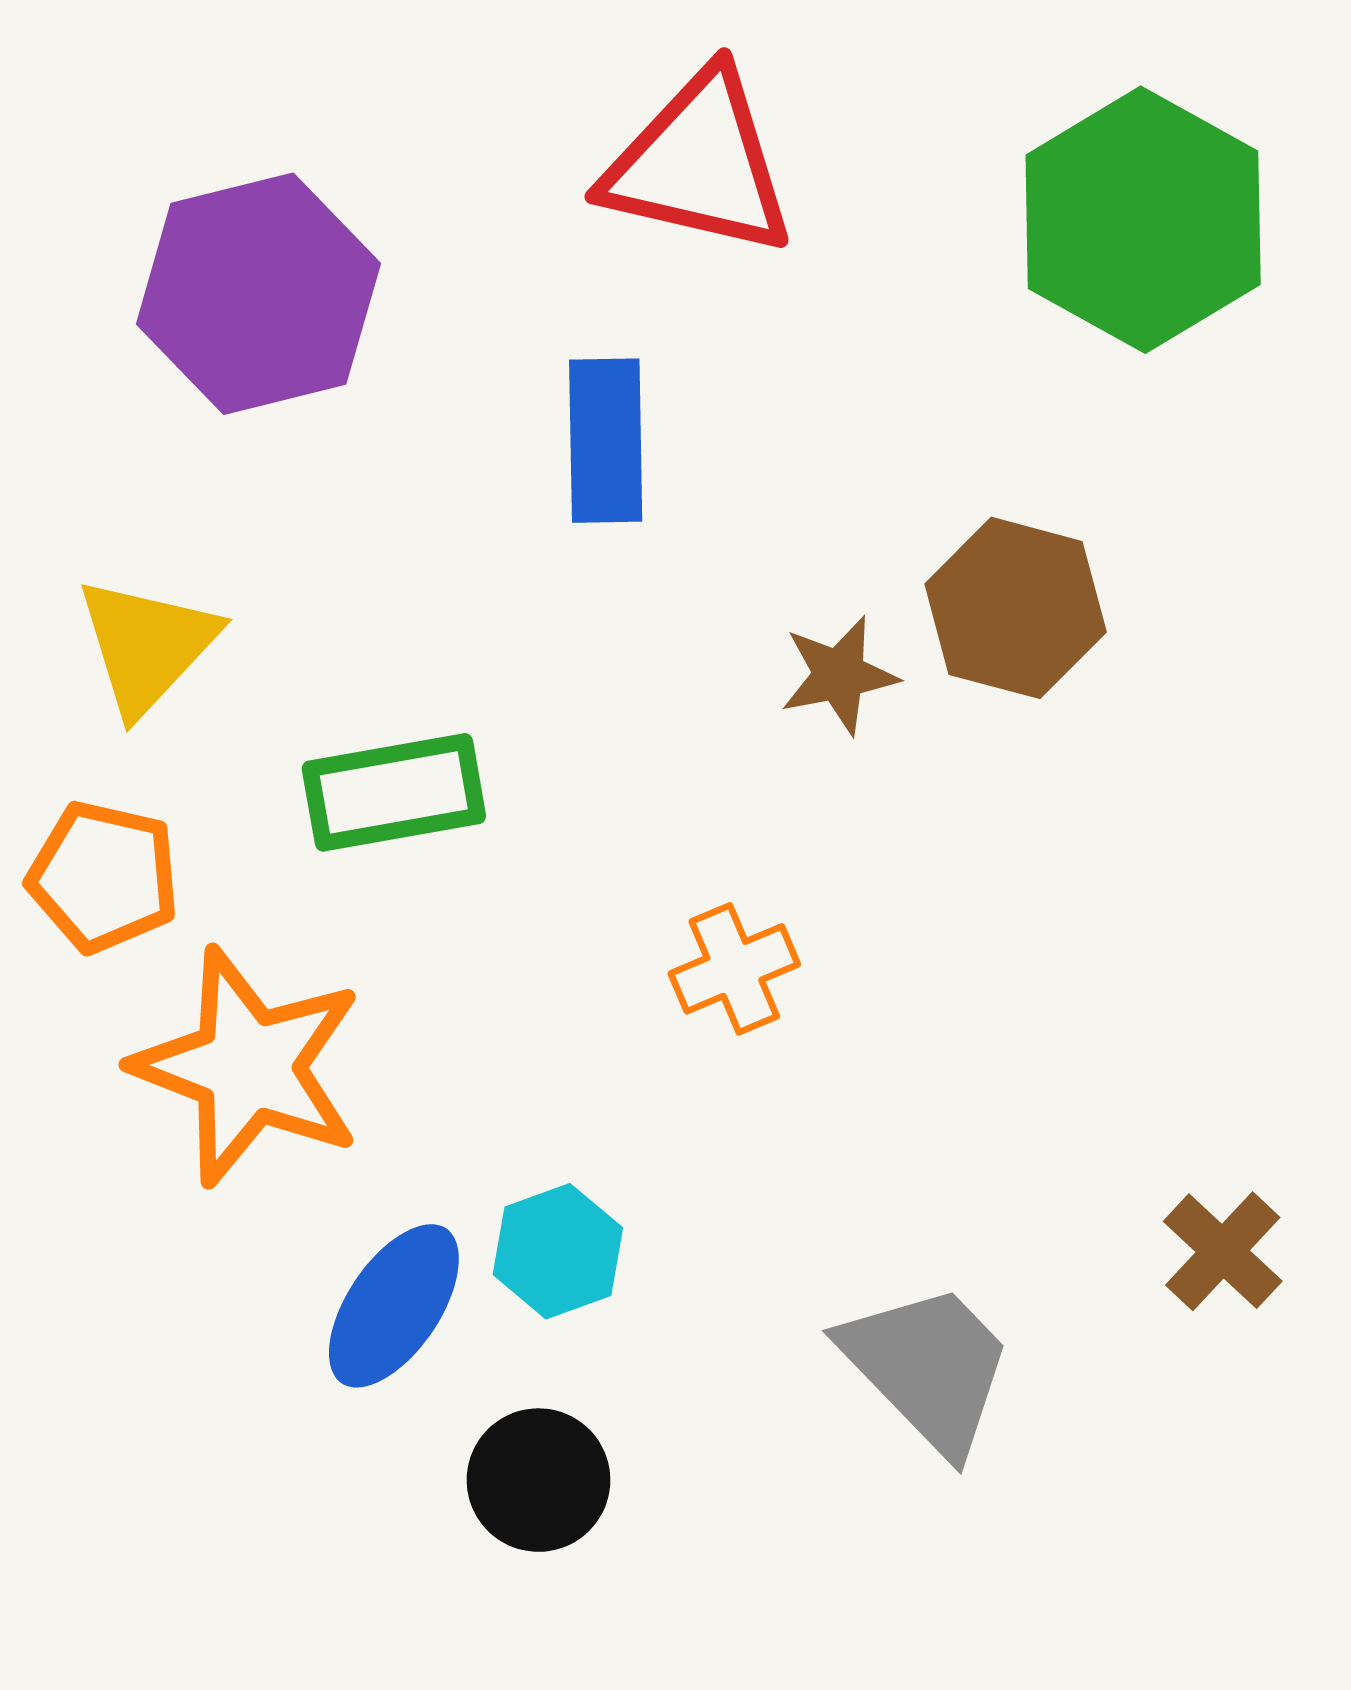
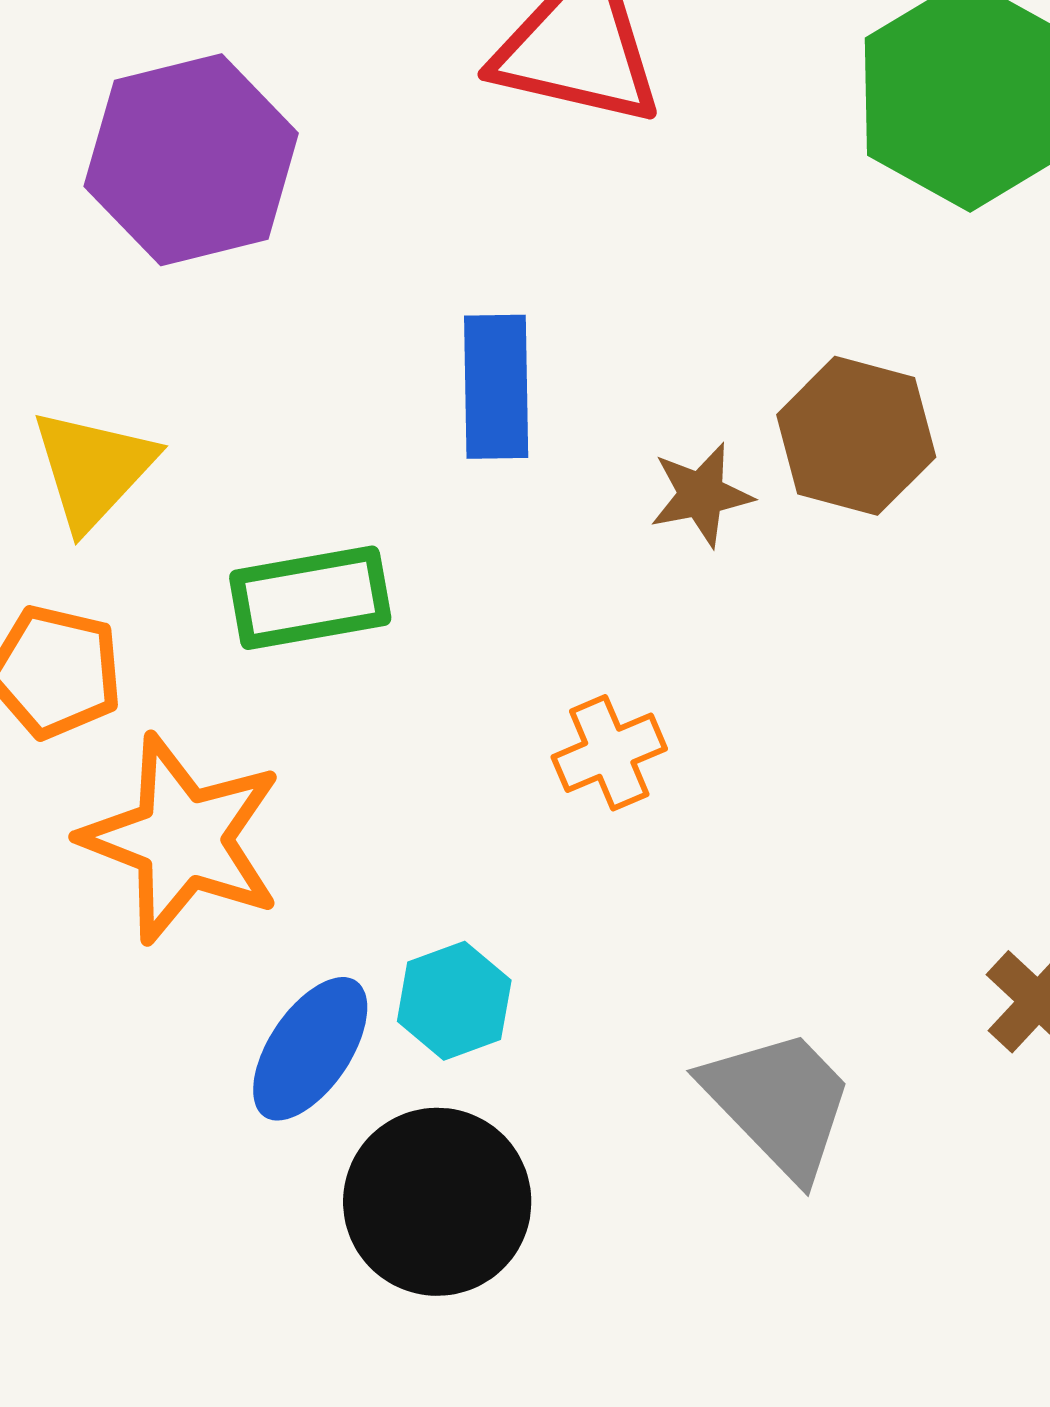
blue rectangle: (606, 441) -> (496, 387), moved
black circle: (539, 1480) -> (437, 1202), size x1.5

